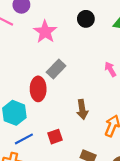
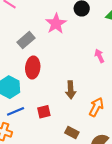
pink star: (45, 32) -> (56, 24), moved
gray rectangle: (56, 69) -> (26, 40), moved

